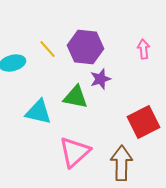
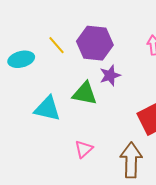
pink triangle: (74, 152) -> (84, 149), size x0.6

